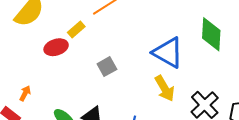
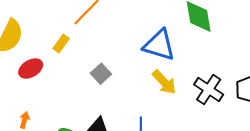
red ellipse: (56, 47) -> (31, 69), moved

